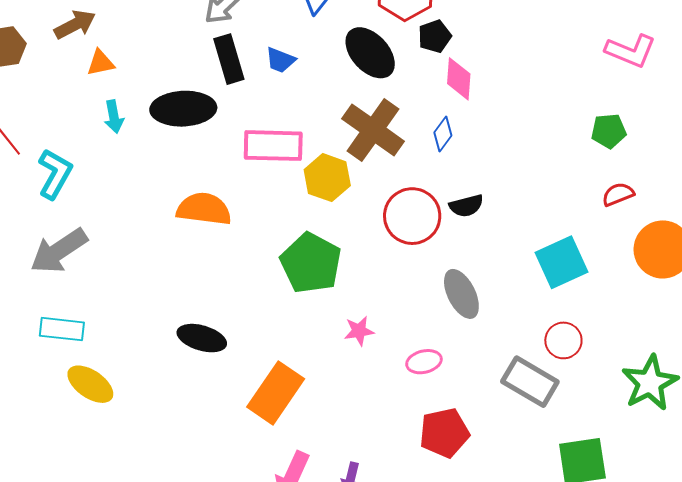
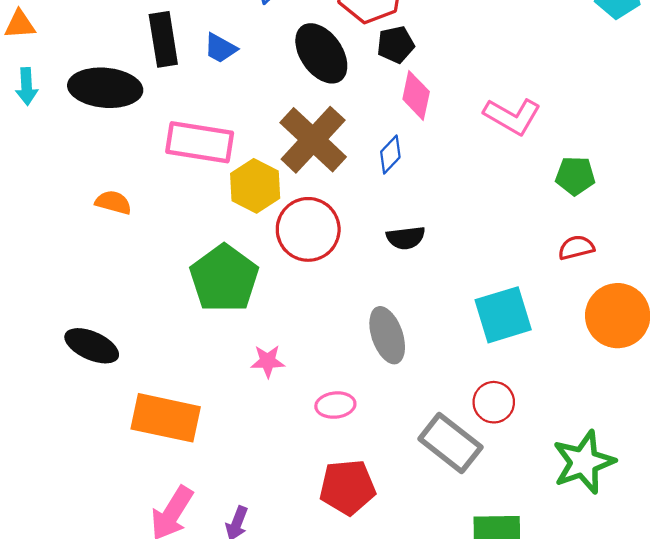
pink L-shape: (631, 51) -> (512, 116), moved
orange semicircle: (204, 209) -> (113, 202), size x0.6
red circle: (412, 216) -> (308, 229), moved
orange rectangle: (276, 393) -> (166, 418), turned 60

